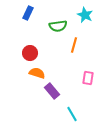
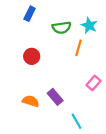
cyan star: (85, 15) -> (89, 25), moved
orange semicircle: (37, 73) -> (31, 101), moved
pink rectangle: (88, 78) -> (93, 83), turned 32

